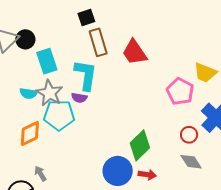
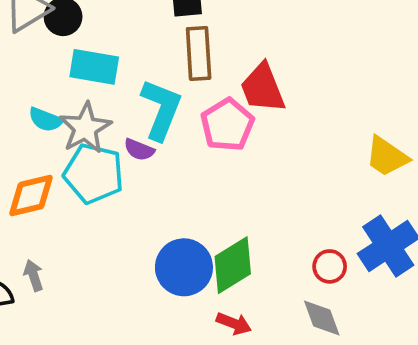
cyan rectangle: (47, 61) -> (94, 67), turned -75
pink pentagon: (180, 91) -> (227, 125), moved
blue circle: (118, 171) -> (184, 267), moved

